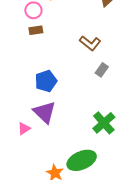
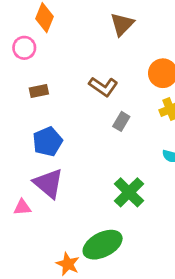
brown rectangle: (36, 30) -> (39, 91), moved
pink triangle: (24, 129) -> (22, 207), turned 32

